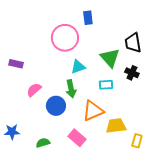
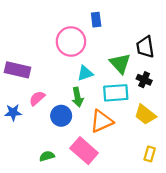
purple rectangle: (16, 64) -> (17, 70), size x1.6
cyan rectangle: (106, 85) -> (116, 93), size x1.6
yellow trapezoid: (116, 126) -> (145, 115), moved, turned -135
blue star: (12, 132) -> (13, 112), moved
pink rectangle: (77, 138) -> (84, 151), size x1.4

